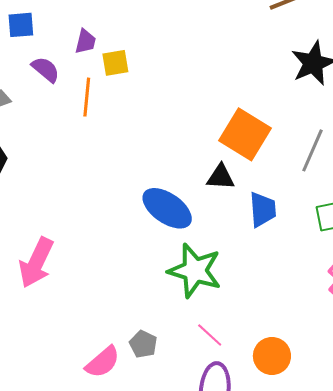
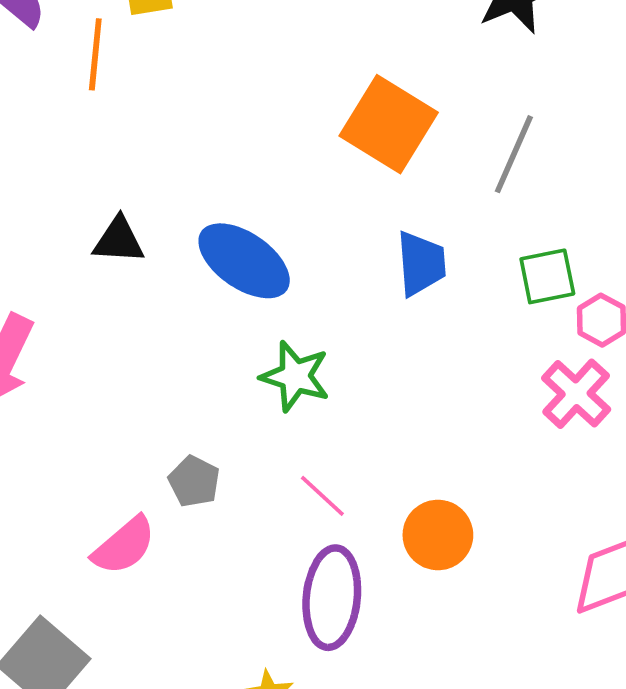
black triangle: (221, 177) -> (119, 240), moved
green star: (195, 271) -> (295, 376), size x0.7
gray pentagon: (143, 344) -> (194, 481), moved

